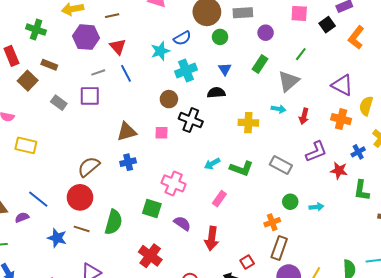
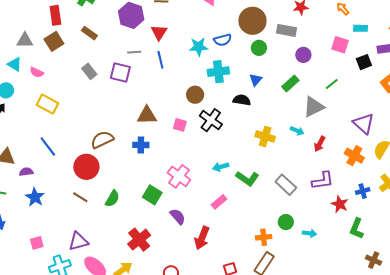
brown square: (28, 81) -> (54, 41), moved
blue line: (38, 199) -> (48, 146), moved
green semicircle: (114, 222) -> (112, 199), size x0.7
blue star: (57, 238) -> (35, 197), moved

